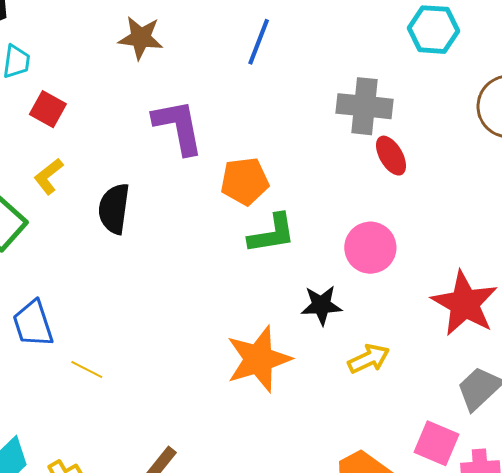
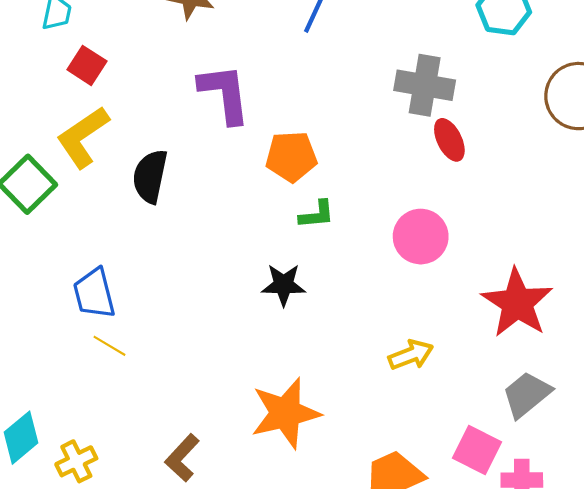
yellow L-shape: (49, 176) -> (83, 137), size x1.6
green L-shape: (272, 234) -> (317, 214), size x0.7
black star: (321, 305) -> (284, 285), moved
blue trapezoid: (33, 324) -> (94, 293), moved
orange star: (259, 359) -> (285, 413), moved

